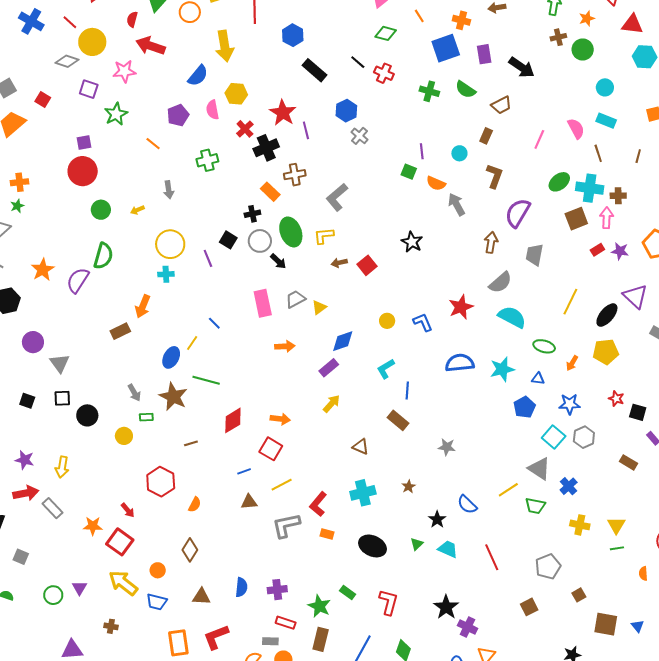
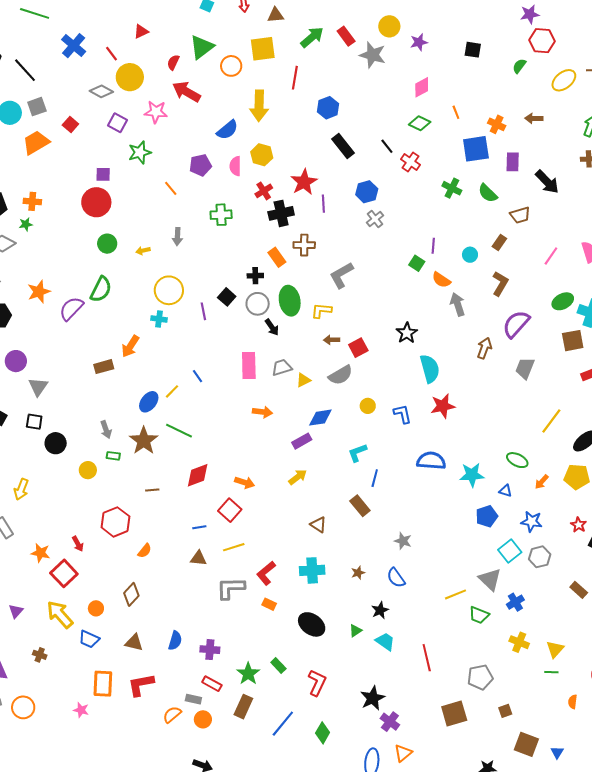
gray semicircle: (500, 282) -> (341, 375), moved
cyan semicircle: (512, 317) -> (430, 369), moved, turned 36
blue semicircle: (467, 504) -> (396, 578), moved
brown square: (529, 607) -> (454, 713), size x1.5

